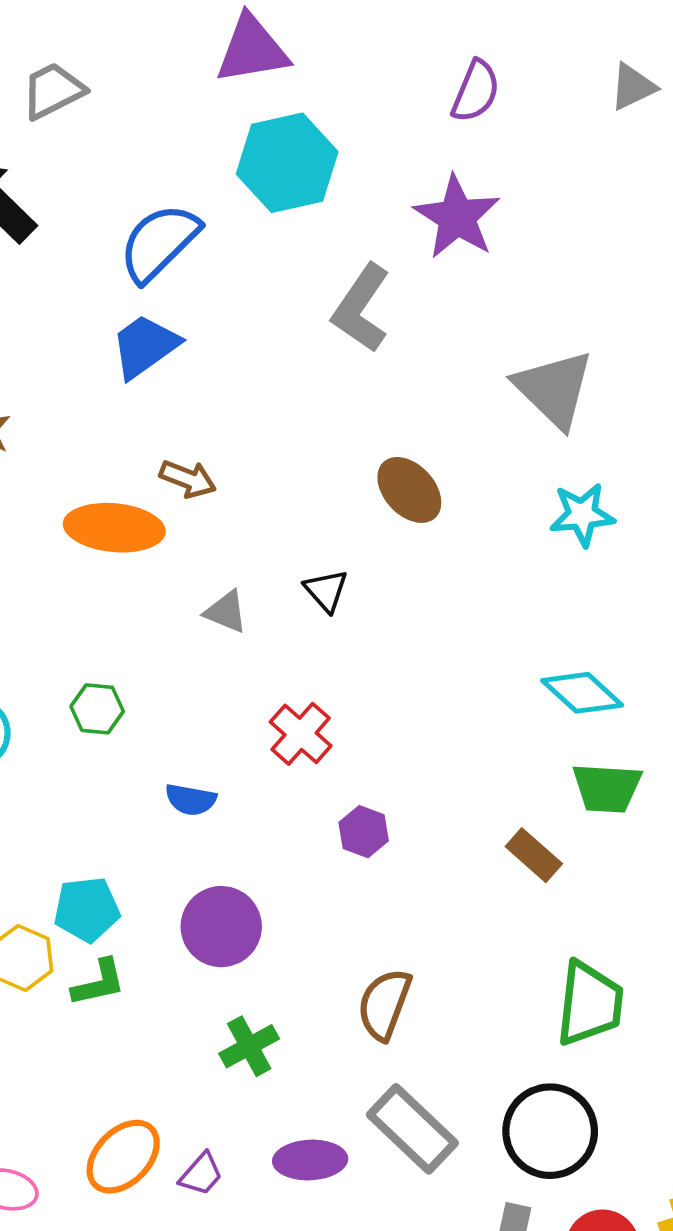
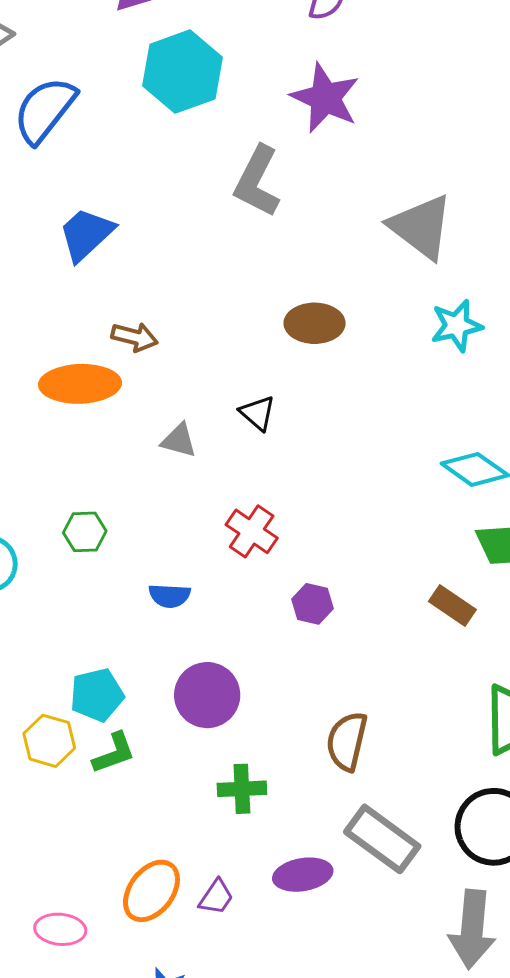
blue semicircle: (159, 243) -> (45, 110), moved
brown ellipse: (409, 490) -> (315, 323), turned -40
green cross: (249, 1046) -> (242, 789), turned 33

